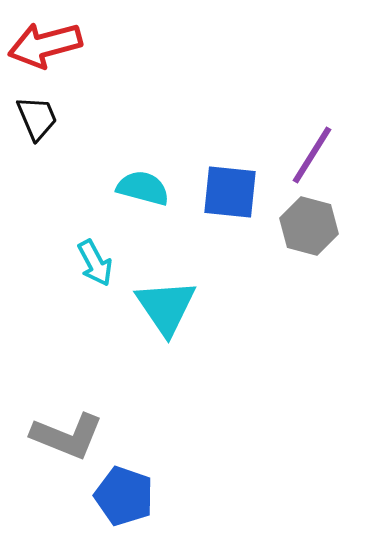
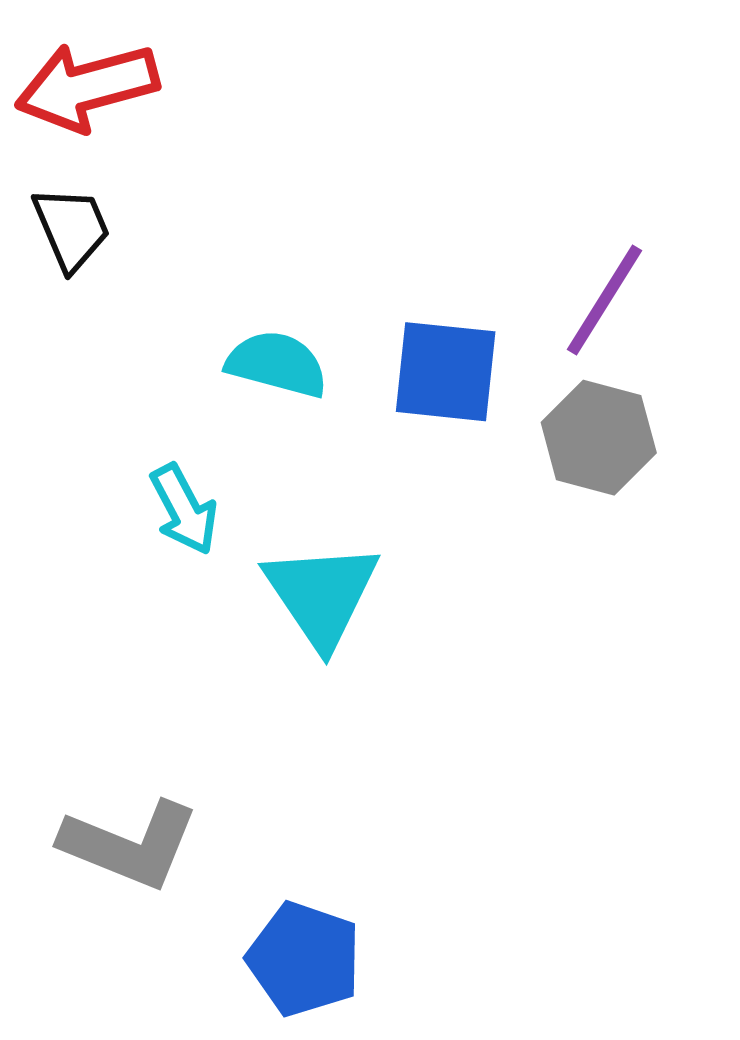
blue pentagon: (124, 496) -> (304, 959), moved

